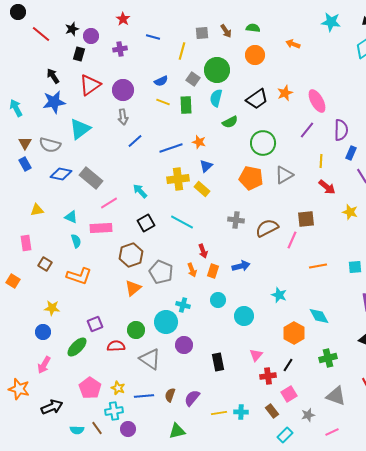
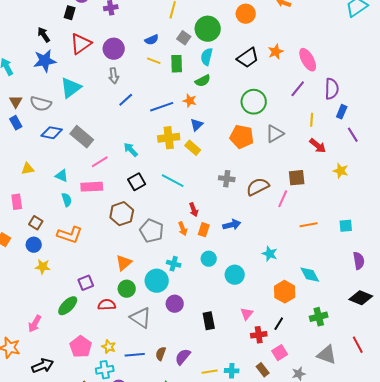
green semicircle: (230, 122) -> (203, 81), moved
orange triangle: (133, 288) -> (124, 263), moved
blue circle: (43, 332) -> (34, 245), moved

